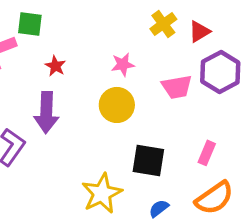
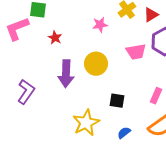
pink star: (123, 64) -> (100, 25), moved
purple arrow: (46, 112) -> (66, 74), moved
black square: (148, 160) -> (117, 101), size x0.7

